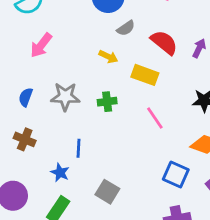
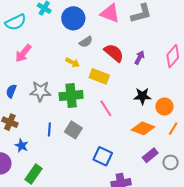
green cross: (107, 102) -> (71, 96), size x1.6
blue star: (60, 173) -> (21, 146), moved
blue square: (176, 174) -> (103, 156), moved
gray square: (107, 192) -> (73, 130), moved

